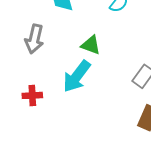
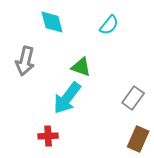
red cross: (32, 95) -> (48, 136), moved

